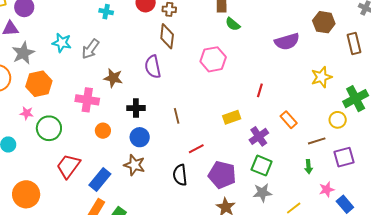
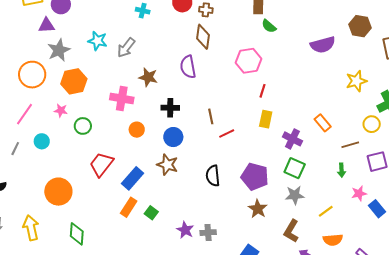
red line: (260, 90) -> (263, 91), moved
yellow rectangle: (232, 117) -> (266, 119), turned -60
green circle: (49, 128) -> (83, 126), size x0.7
purple cross: (259, 136) -> (292, 139), turned -30
red line: (196, 149) -> (227, 134), moved

